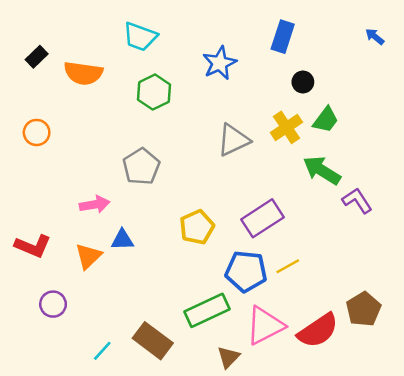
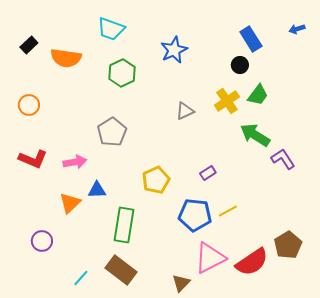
blue rectangle: (283, 37) -> (251, 39), moved, turned -50
blue arrow: (375, 37) -> (297, 29), turned -56
gray triangle: (233, 140) -> (185, 111), size x0.7
purple rectangle: (263, 218) -> (208, 173), size x0.5
red L-shape: (33, 246) -> (33, 159), moved
green rectangle: (207, 310) -> (124, 225), moved, turned -56

